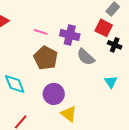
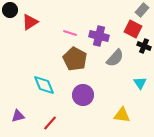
gray semicircle: (86, 57) -> (115, 58), turned -90
yellow triangle: (69, 114) -> (122, 115), moved, turned -30

